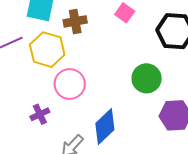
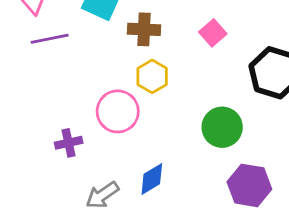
yellow hexagon: (47, 50) -> (152, 76), moved, size x0.7
blue diamond: (105, 127) -> (152, 179), size x0.7

